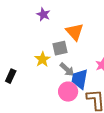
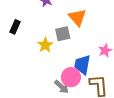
gray arrow: (67, 69) -> (62, 87), moved
black rectangle: (11, 76) -> (15, 27), moved

